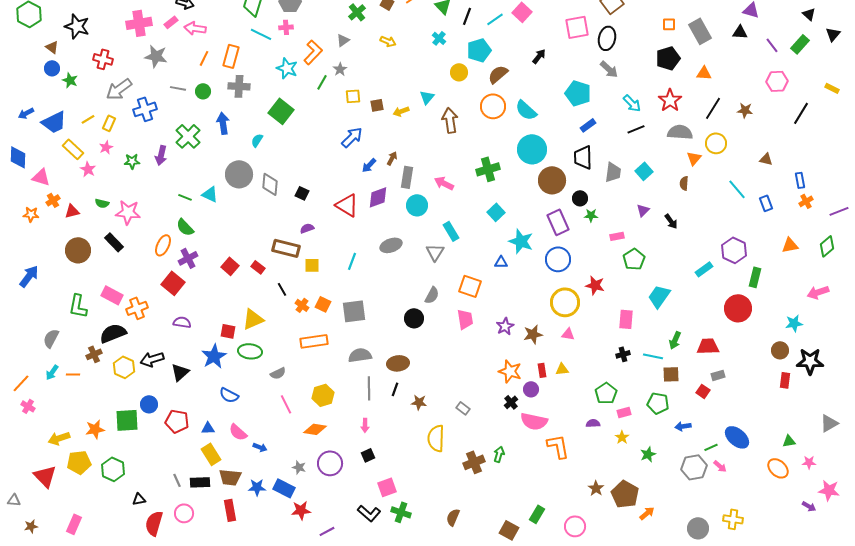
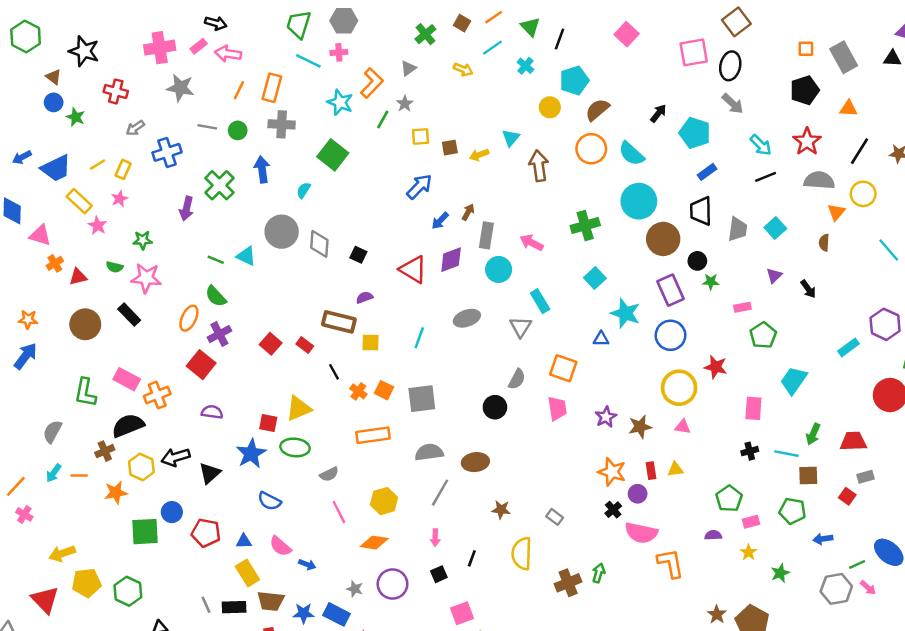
cyan line: (495, 19) -> (493, 48), moved
black arrow: (539, 56) -> (658, 113), moved
gray arrow: (119, 89) -> (135, 128), size x0.6
green star: (132, 161) -> (143, 240), moved
orange star: (31, 214) -> (28, 319), moved
gray line: (369, 388) -> (440, 493), turned 30
black line: (395, 389) -> (472, 558), moved
orange star: (95, 429) -> (116, 493), moved

